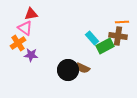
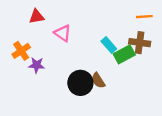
orange line: (122, 22) -> (144, 17), moved
pink triangle: (25, 28) -> (63, 33), moved
brown semicircle: (83, 68) -> (98, 81), turned 32

